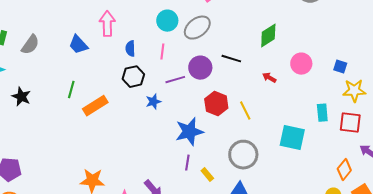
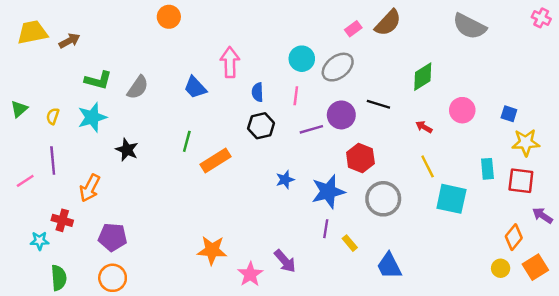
blue star: (153, 102) -> (285, 180), moved
yellow line: (245, 111) -> (428, 166), moved
gray circle: (243, 155) -> (383, 199), moved

